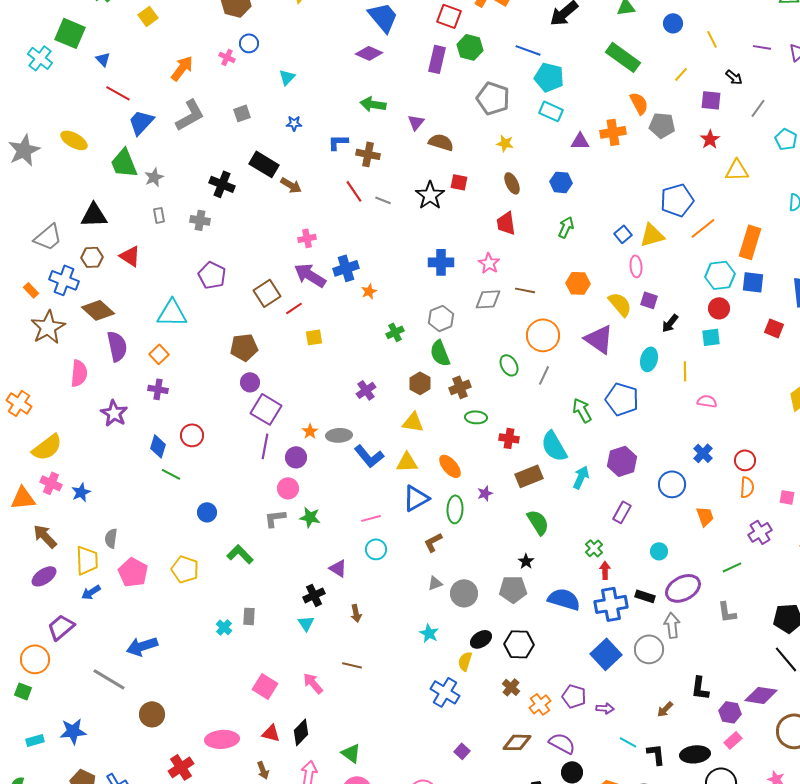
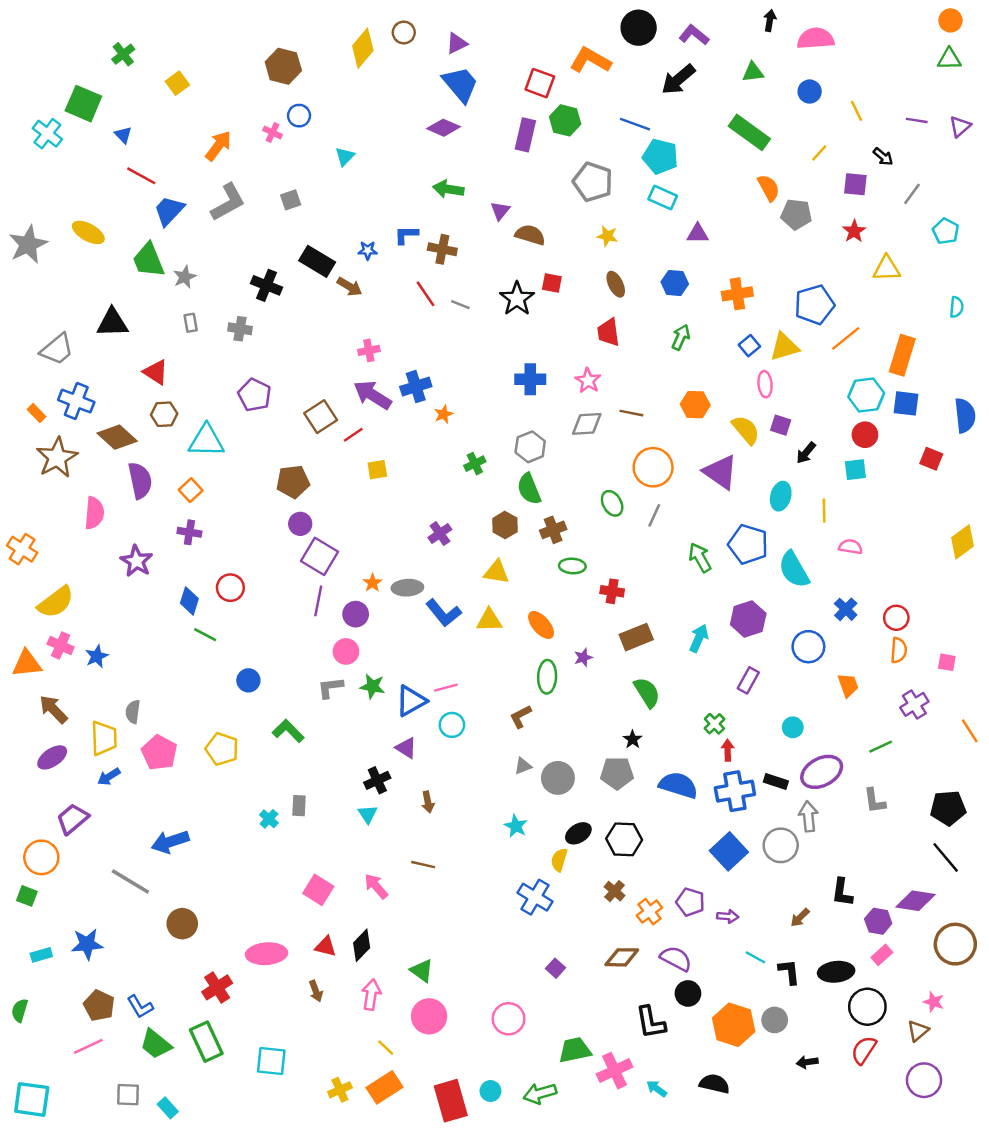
blue star: (294, 123) -> (368, 250), moved
orange cross: (613, 132) -> (737, 294), moved
brown hexagon: (92, 257) -> (164, 414), moved
cyan semicircle: (554, 446) -> (794, 570), moved
blue triangle: (416, 498) -> (411, 701), moved

